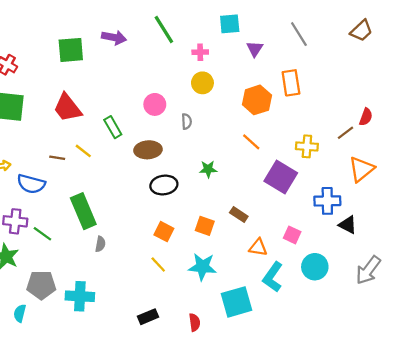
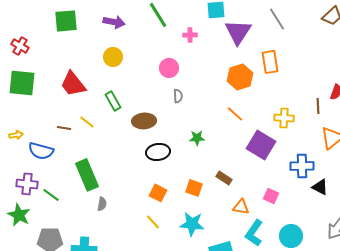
purple triangle: (255, 49) -> (238, 32), size x1.8
green square: (71, 50) -> (66, 21), moved
yellow circle: (202, 83) -> (113, 57), moved
pink circle: (155, 104) -> (169, 68), moved
brown line: (345, 133) -> (318, 106), turned -56
cyan circle: (315, 267) -> (291, 236), moved

